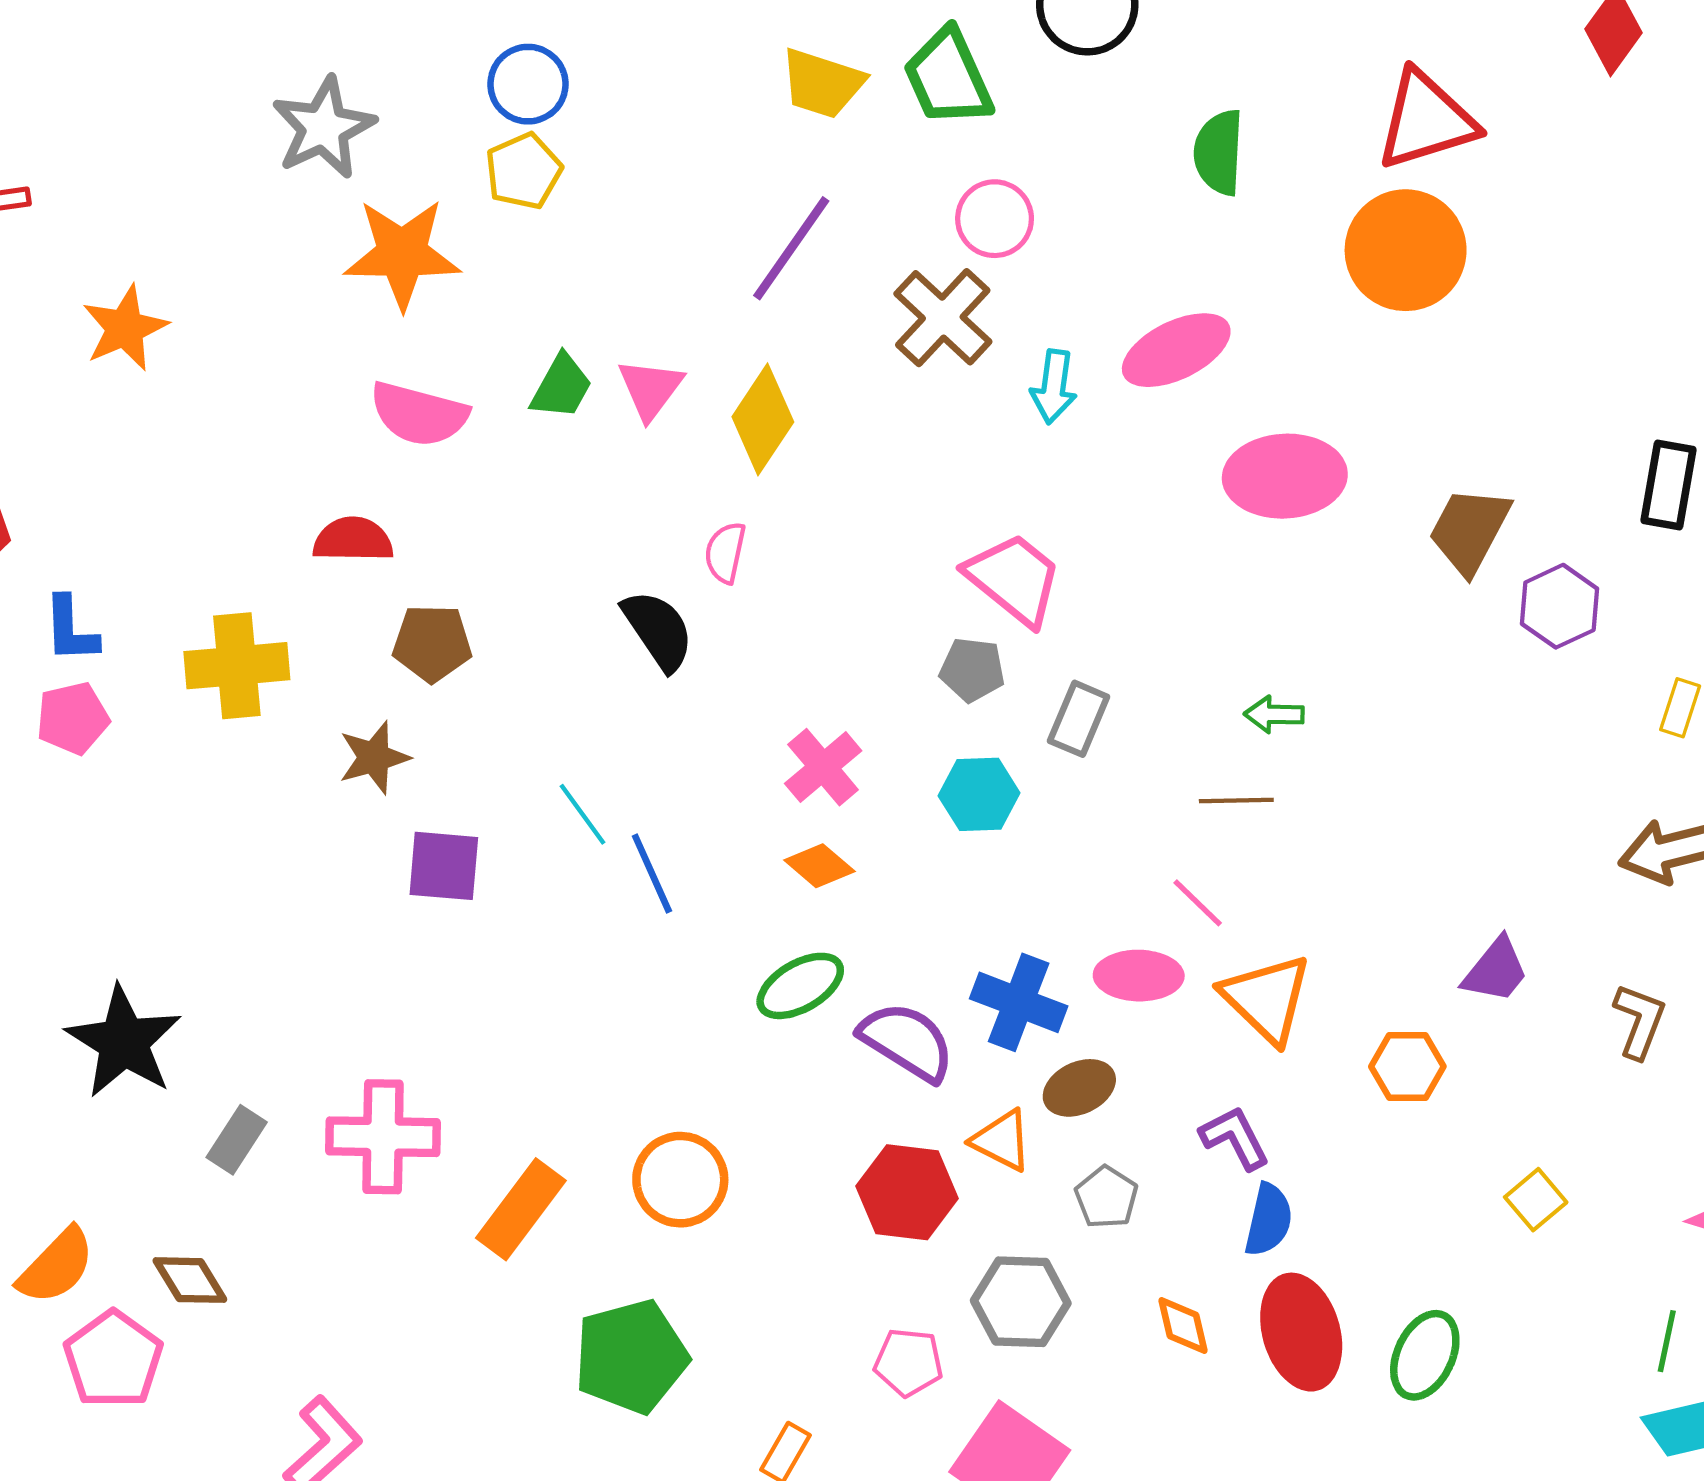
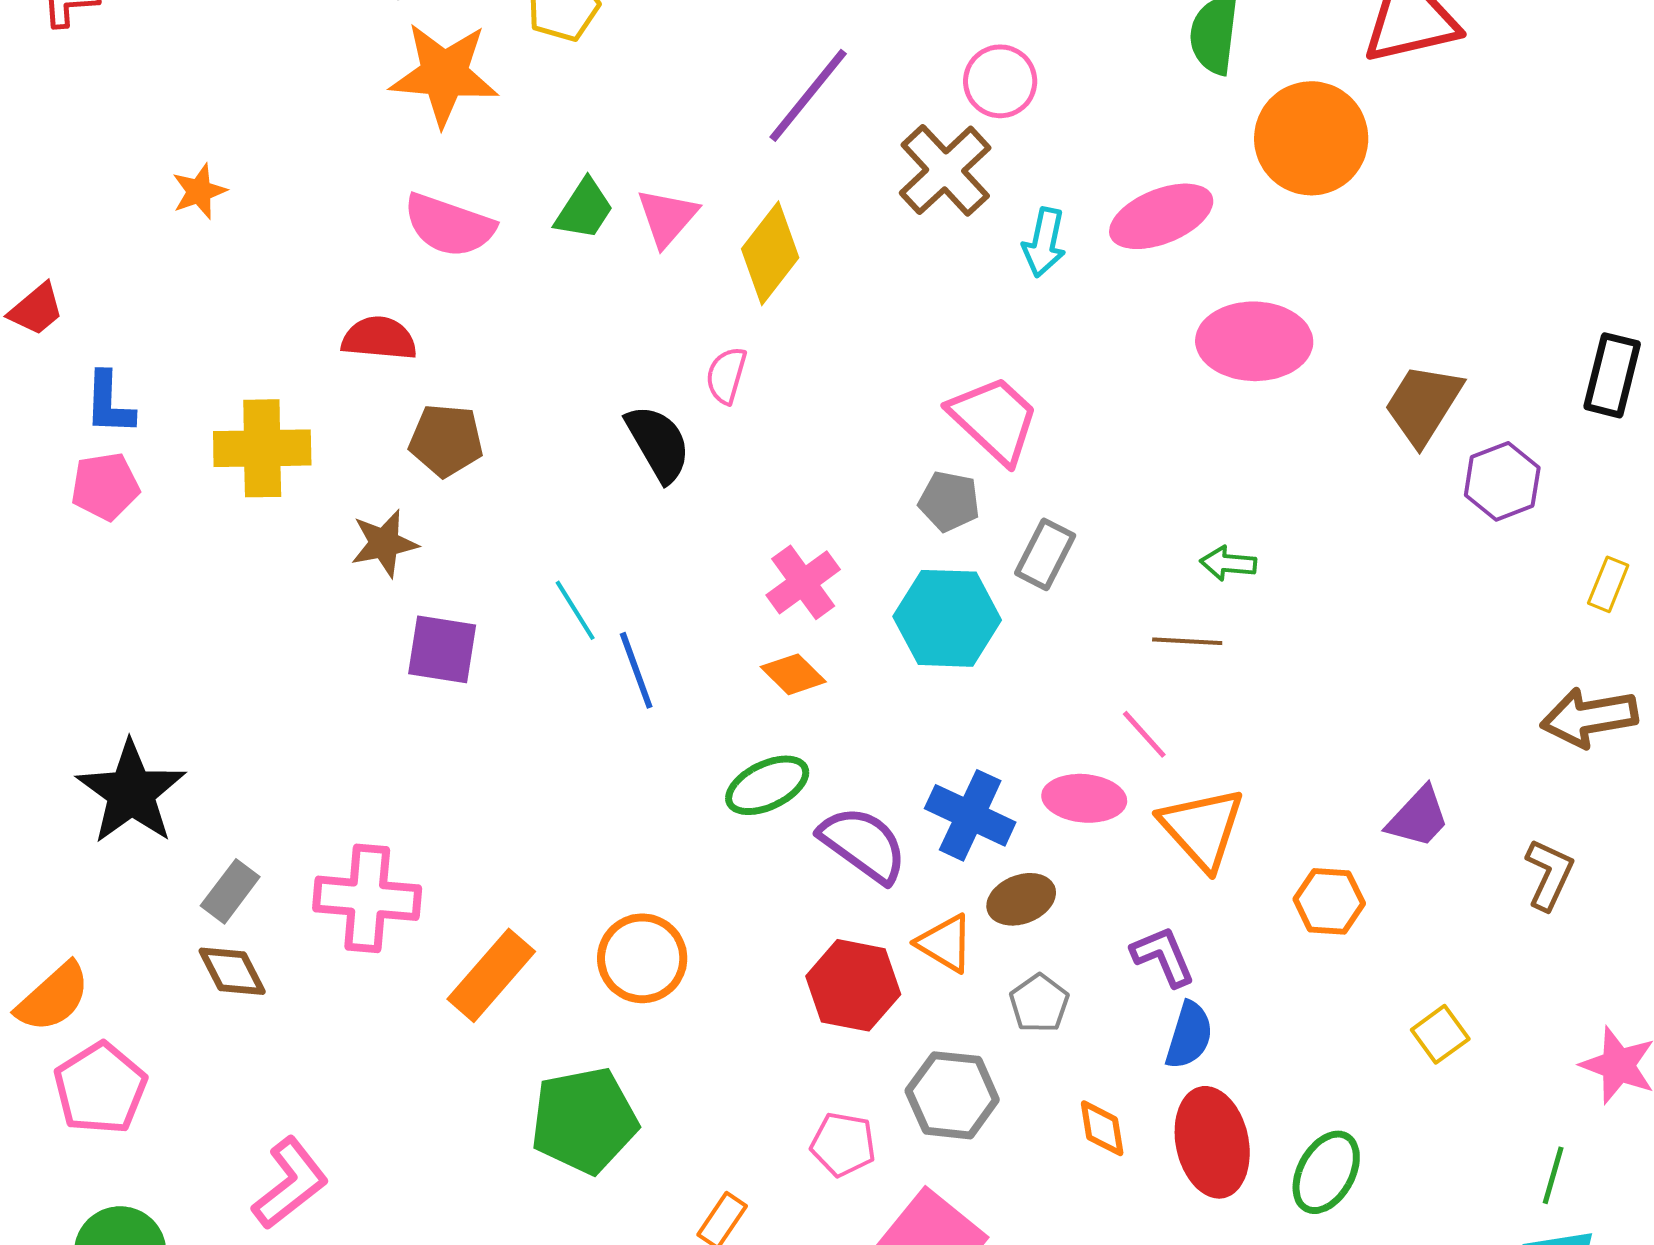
orange circle: (1406, 250) -> (1311, 138), moved
orange star: (125, 328) -> (199, 191), moved, size x0.7
cyan hexagon: (979, 794) -> (947, 618), size x1.4
brown diamond: (190, 1280) -> (232, 971), moved

